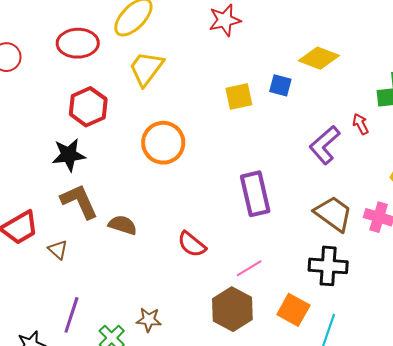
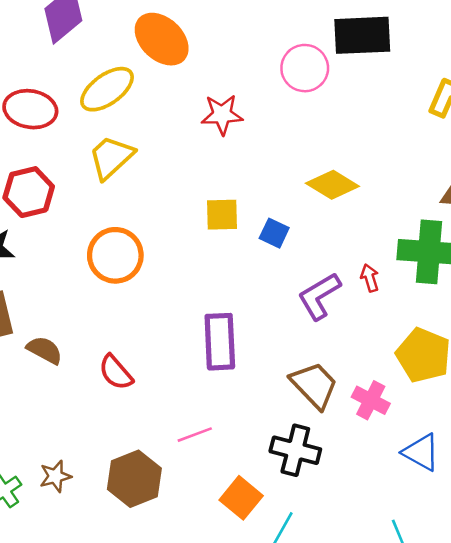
blue square: (280, 85) -> (274, 233), moved
red semicircle: (192, 244) -> (116, 372), moved
brown hexagon: (232, 309) -> (134, 479), moved
brown star: (149, 320) -> (55, 476), turned -30

